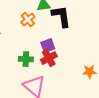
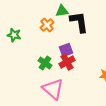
green cross: (26, 59) -> (45, 63), turned 32

